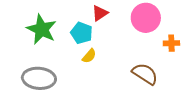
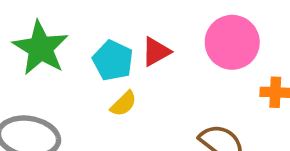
red triangle: (100, 13) -> (156, 52), moved

